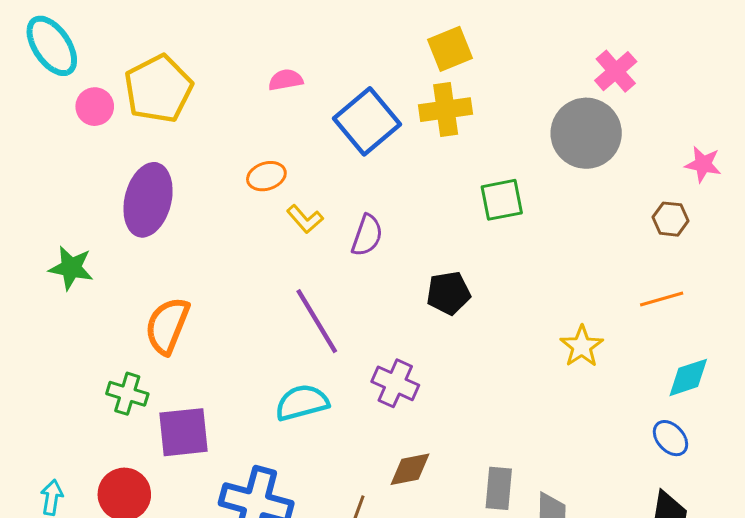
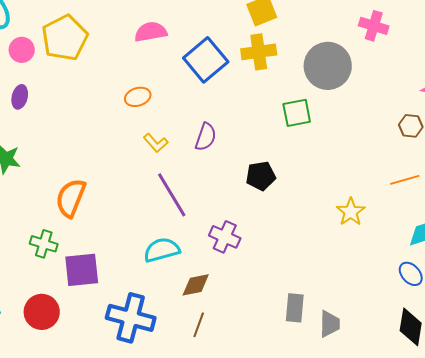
pink cross: (616, 71) -> (374, 26), turned -32
pink semicircle: (286, 80) -> (151, 32), size x1.4
gray circle: (586, 133) -> (328, 66), moved
purple ellipse: (148, 200) -> (20, 97), moved, size x0.5
yellow L-shape: (305, 219) -> (156, 143), moved
brown diamond: (410, 469) -> (196, 285), moved

